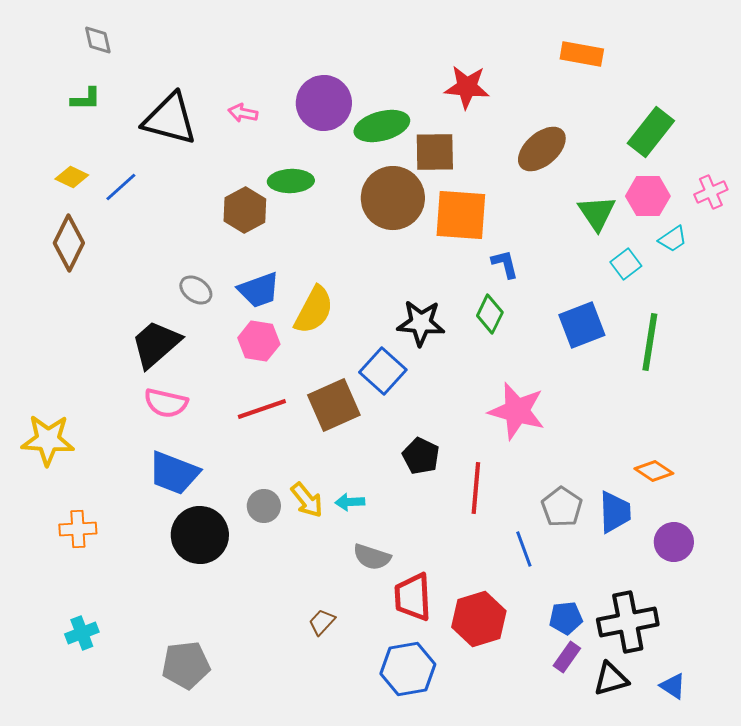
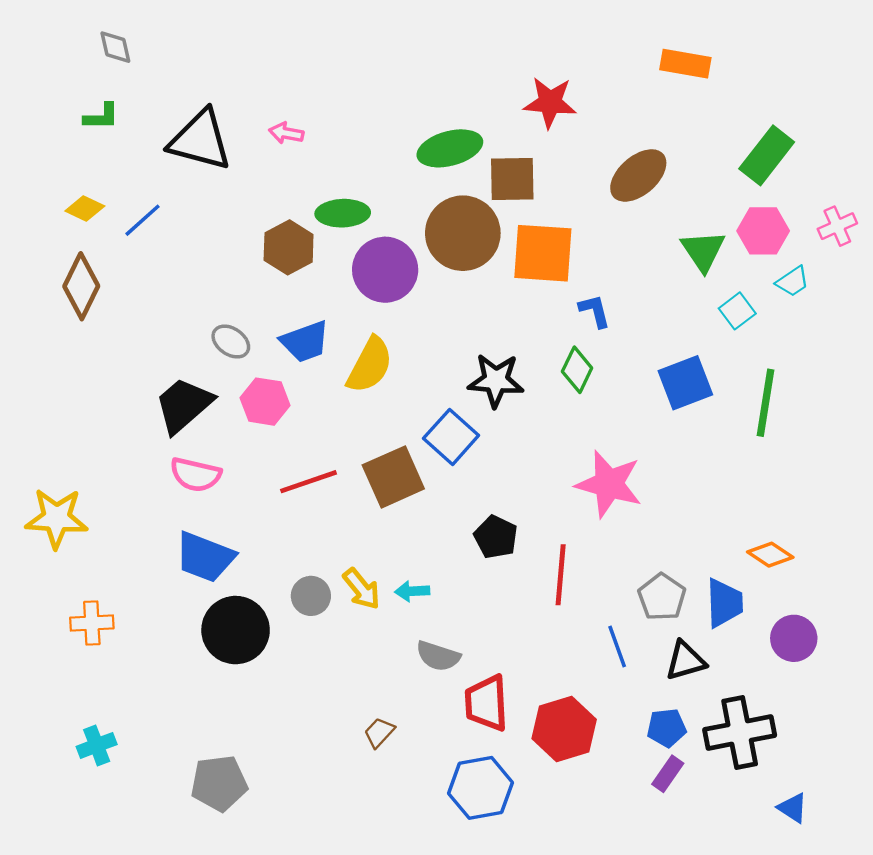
purple circle: (324, 103) -> (385, 270), moved
pink hexagon: (259, 341) -> (265, 402), moved
black triangle: (611, 679) -> (685, 661), moved

